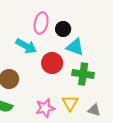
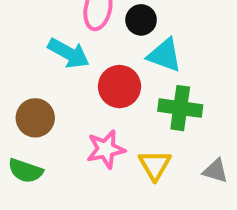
pink star: (45, 108) -> (106, 149), moved
gray triangle: (94, 110) -> (215, 171), moved

